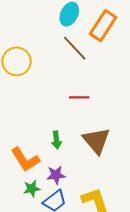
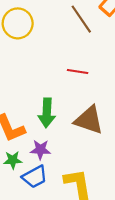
green arrow: (56, 140) -> (47, 113), size x1.5
brown triangle: (96, 141) -> (89, 120), turned -40

